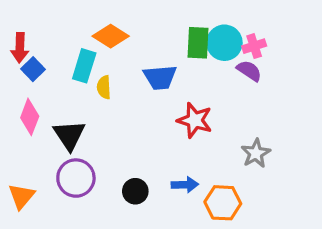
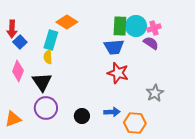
blue trapezoid: (160, 77) -> (114, 47), moved
yellow semicircle: (104, 87) -> (48, 57), moved
orange triangle: (21, 196) -> (13, 119), turned 30

